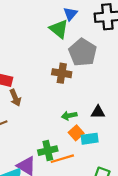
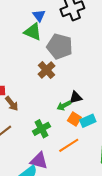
brown cross: (62, 73) -> (46, 70), turned -36
black triangle: (98, 112) -> (76, 97), moved
green cross: (48, 151) -> (41, 129), moved

